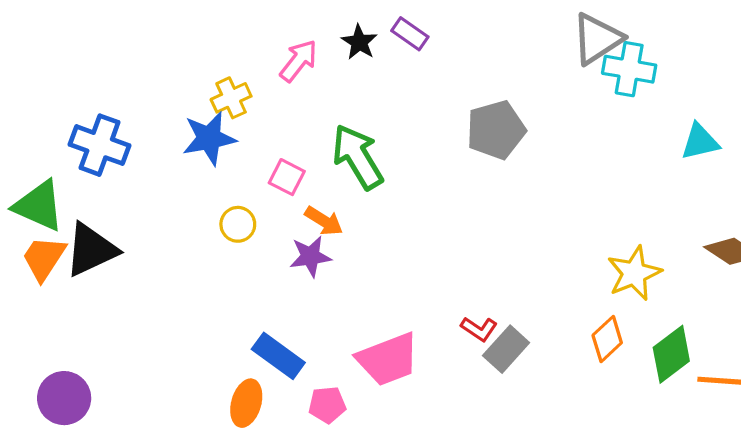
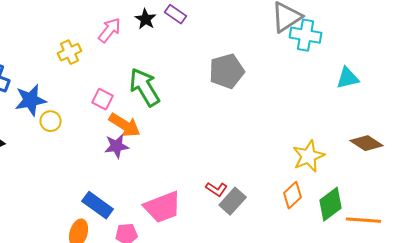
blue star: (209, 138) -> (31, 100), moved
orange arrow: (324, 221) -> (125, 125), size x1.4
yellow circle: (238, 224) -> (51, 121), moved

